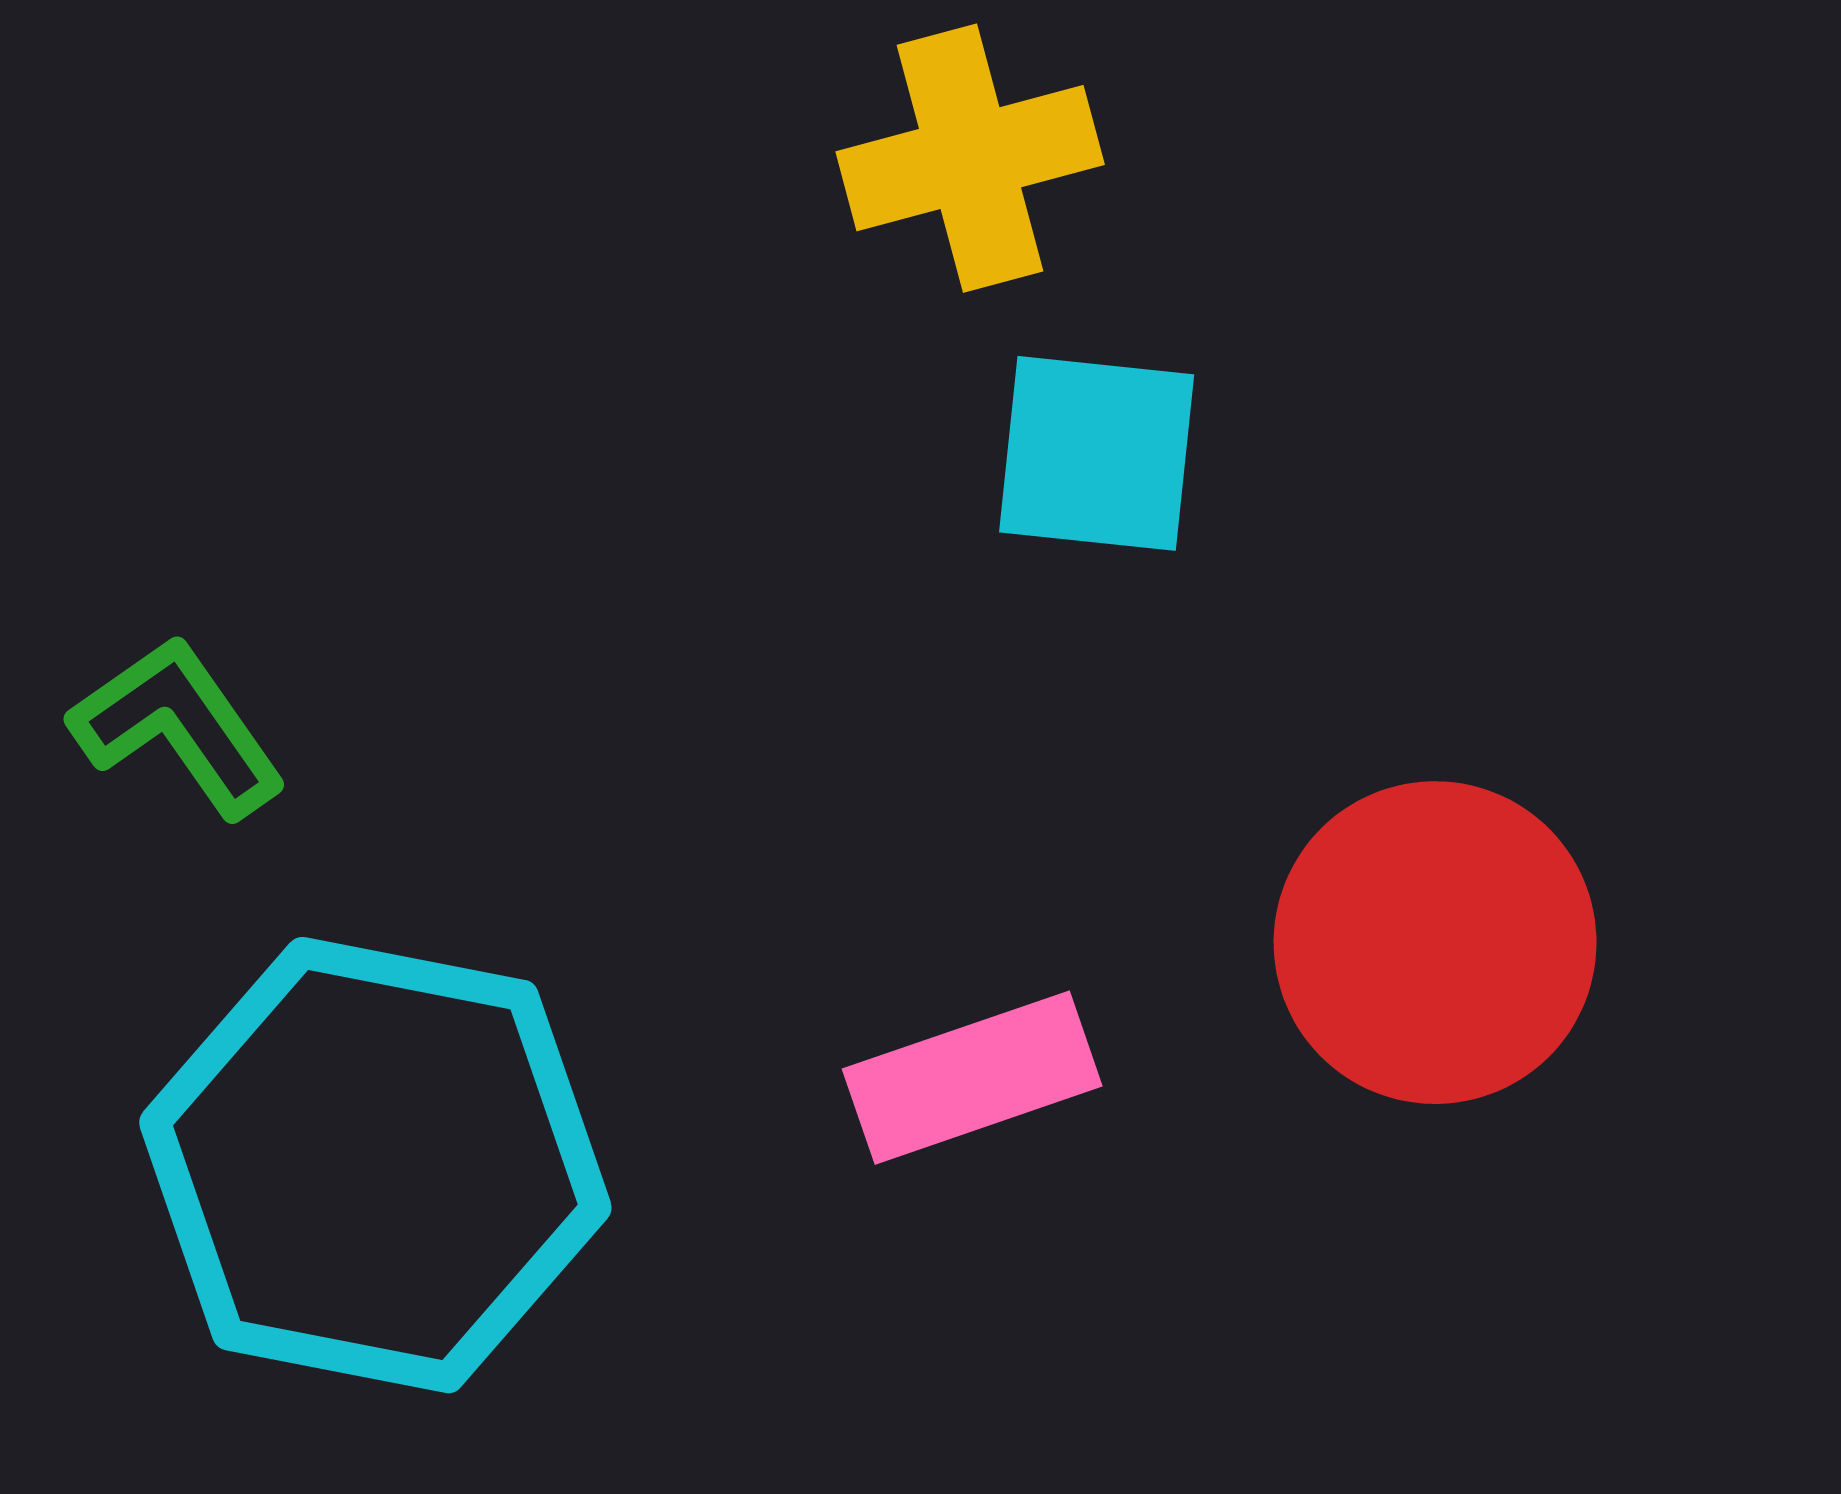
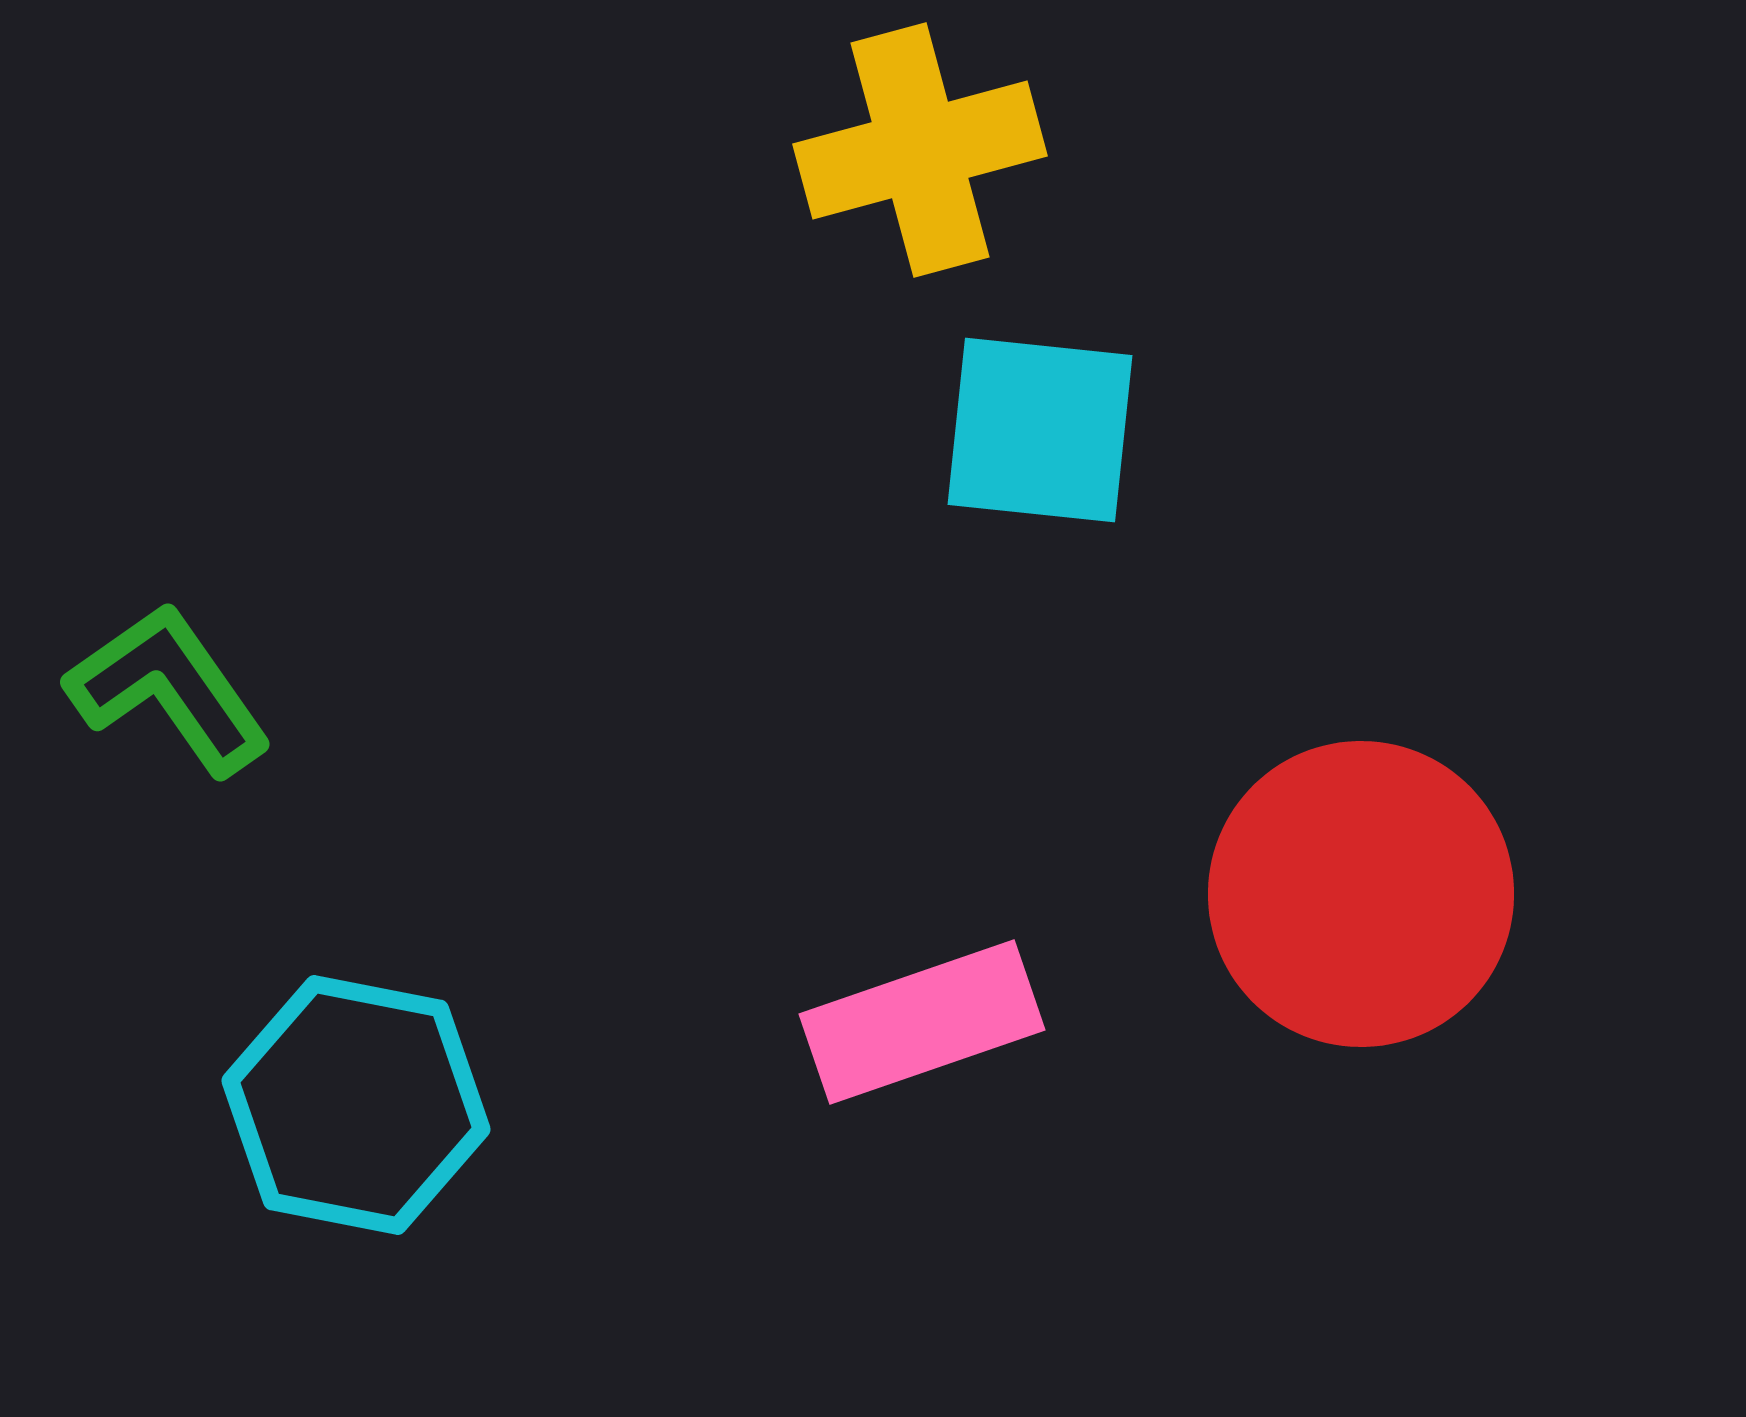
cyan hexagon: (375, 1165) -> (356, 1105), size x0.6

